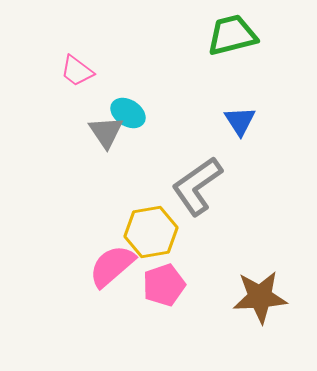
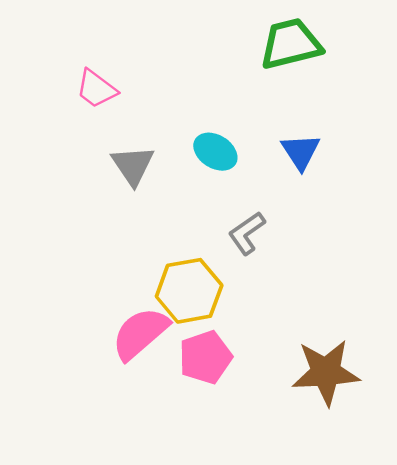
cyan ellipse: (128, 113) -> (215, 152), moved
gray L-shape: (197, 186) -> (247, 233), size x0.6

